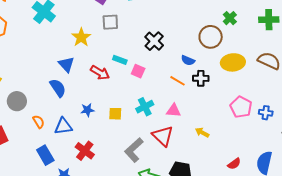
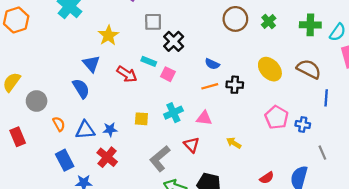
gray square: (110, 22) -> (153, 22), moved
brown circle: (211, 37) -> (235, 19), moved
black cross: (154, 41) -> (174, 41), moved
blue semicircle: (188, 60) -> (212, 64), moved
yellow ellipse: (233, 62) -> (270, 69), turned 50
orange line: (178, 81) -> (210, 86), turned -49
blue star: (87, 110) -> (110, 129), moved
red triangle: (163, 136) -> (192, 145), size x0.7

